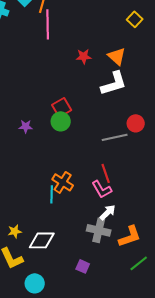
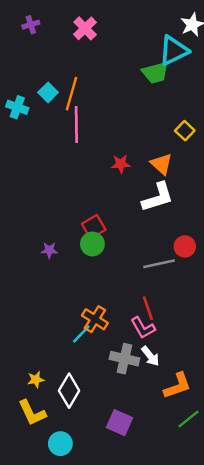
yellow square: (135, 19) -> (185, 131), moved
cyan line: (52, 194) -> (81, 334), turned 42
white arrow: (108, 212) -> (150, 356), turned 96
gray cross: (99, 230) -> (124, 359), moved
white diamond: (42, 240) -> (69, 391), turned -60
purple square: (83, 266) -> (120, 423), size x1.5

